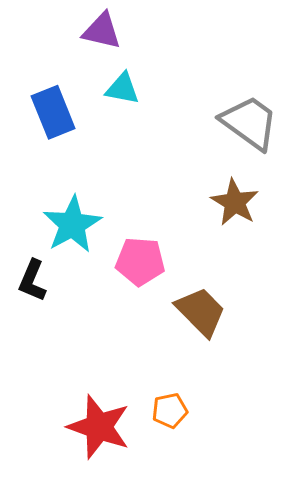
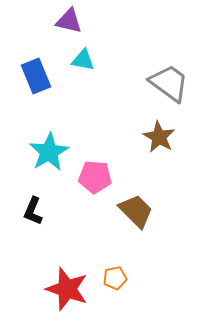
black L-shape: (32, 281) -> (33, 211), moved

